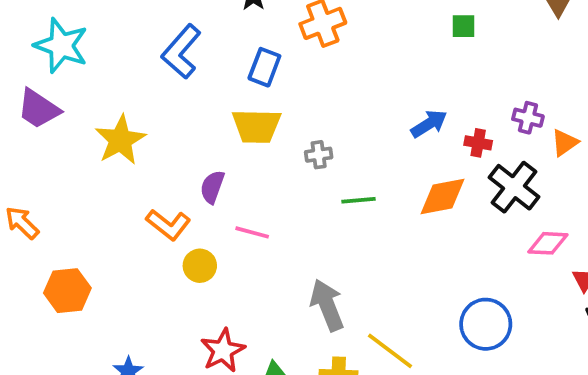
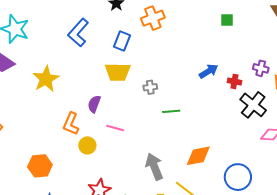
orange diamond: (442, 197) -> (198, 156), moved
orange L-shape: (168, 225) -> (71, 124), turned 75
orange hexagon: (67, 291) -> (40, 166), moved

